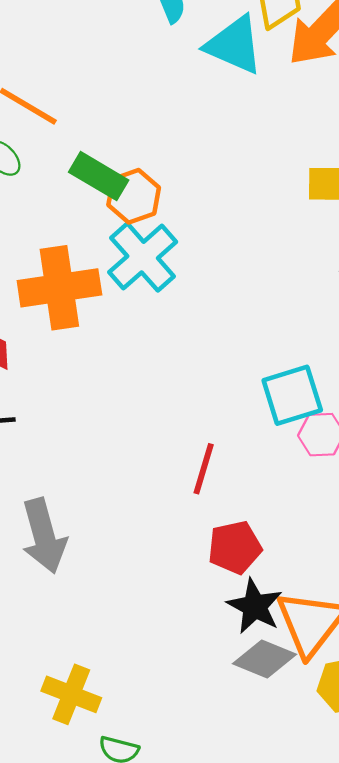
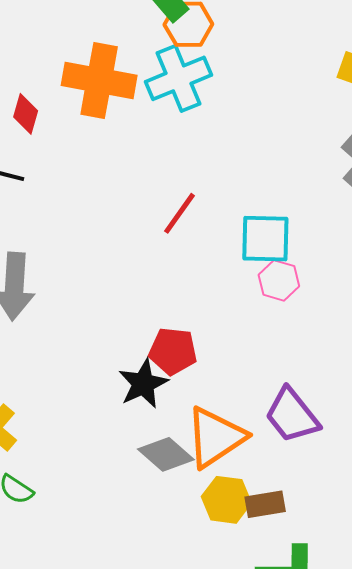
red line: (204, 469) -> (179, 213), moved
black star: (255, 606) -> (143, 384), moved

